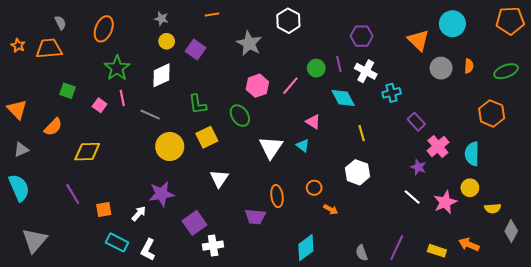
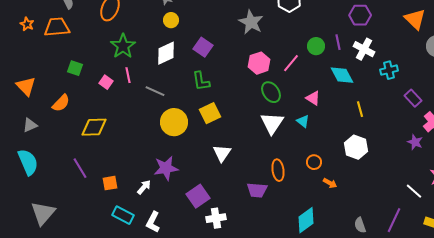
purple square: (195, 50) -> (203, 47), moved
green ellipse: (240, 116) -> (271, 92), moved
white line: (412, 197) -> (414, 191), moved

